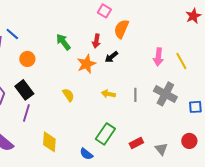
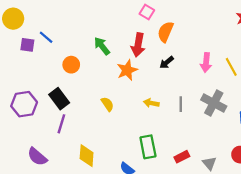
red arrow: (96, 41) -> (138, 45), size x1.5
black arrow: (111, 57) -> (167, 62), moved
orange circle: (27, 59) -> (71, 65), moved
green rectangle: (105, 134) -> (148, 147), turned -45

